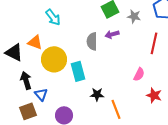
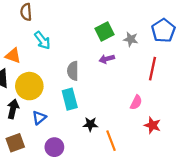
gray semicircle: (92, 41) -> (73, 71), moved
orange triangle: (35, 42) -> (13, 56), moved
yellow circle: (54, 59) -> (29, 86), moved
black arrow: (26, 80) -> (13, 109), turned 30
blue triangle: (41, 94) -> (39, 118), moved, turned 32

